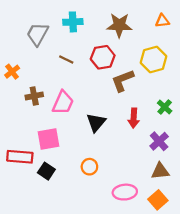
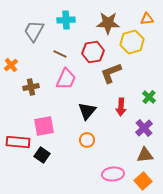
yellow hexagon: (154, 59) -> (132, 42), moved
pink trapezoid: (63, 103) -> (66, 79), moved
orange circle: (89, 167) -> (87, 140), moved

